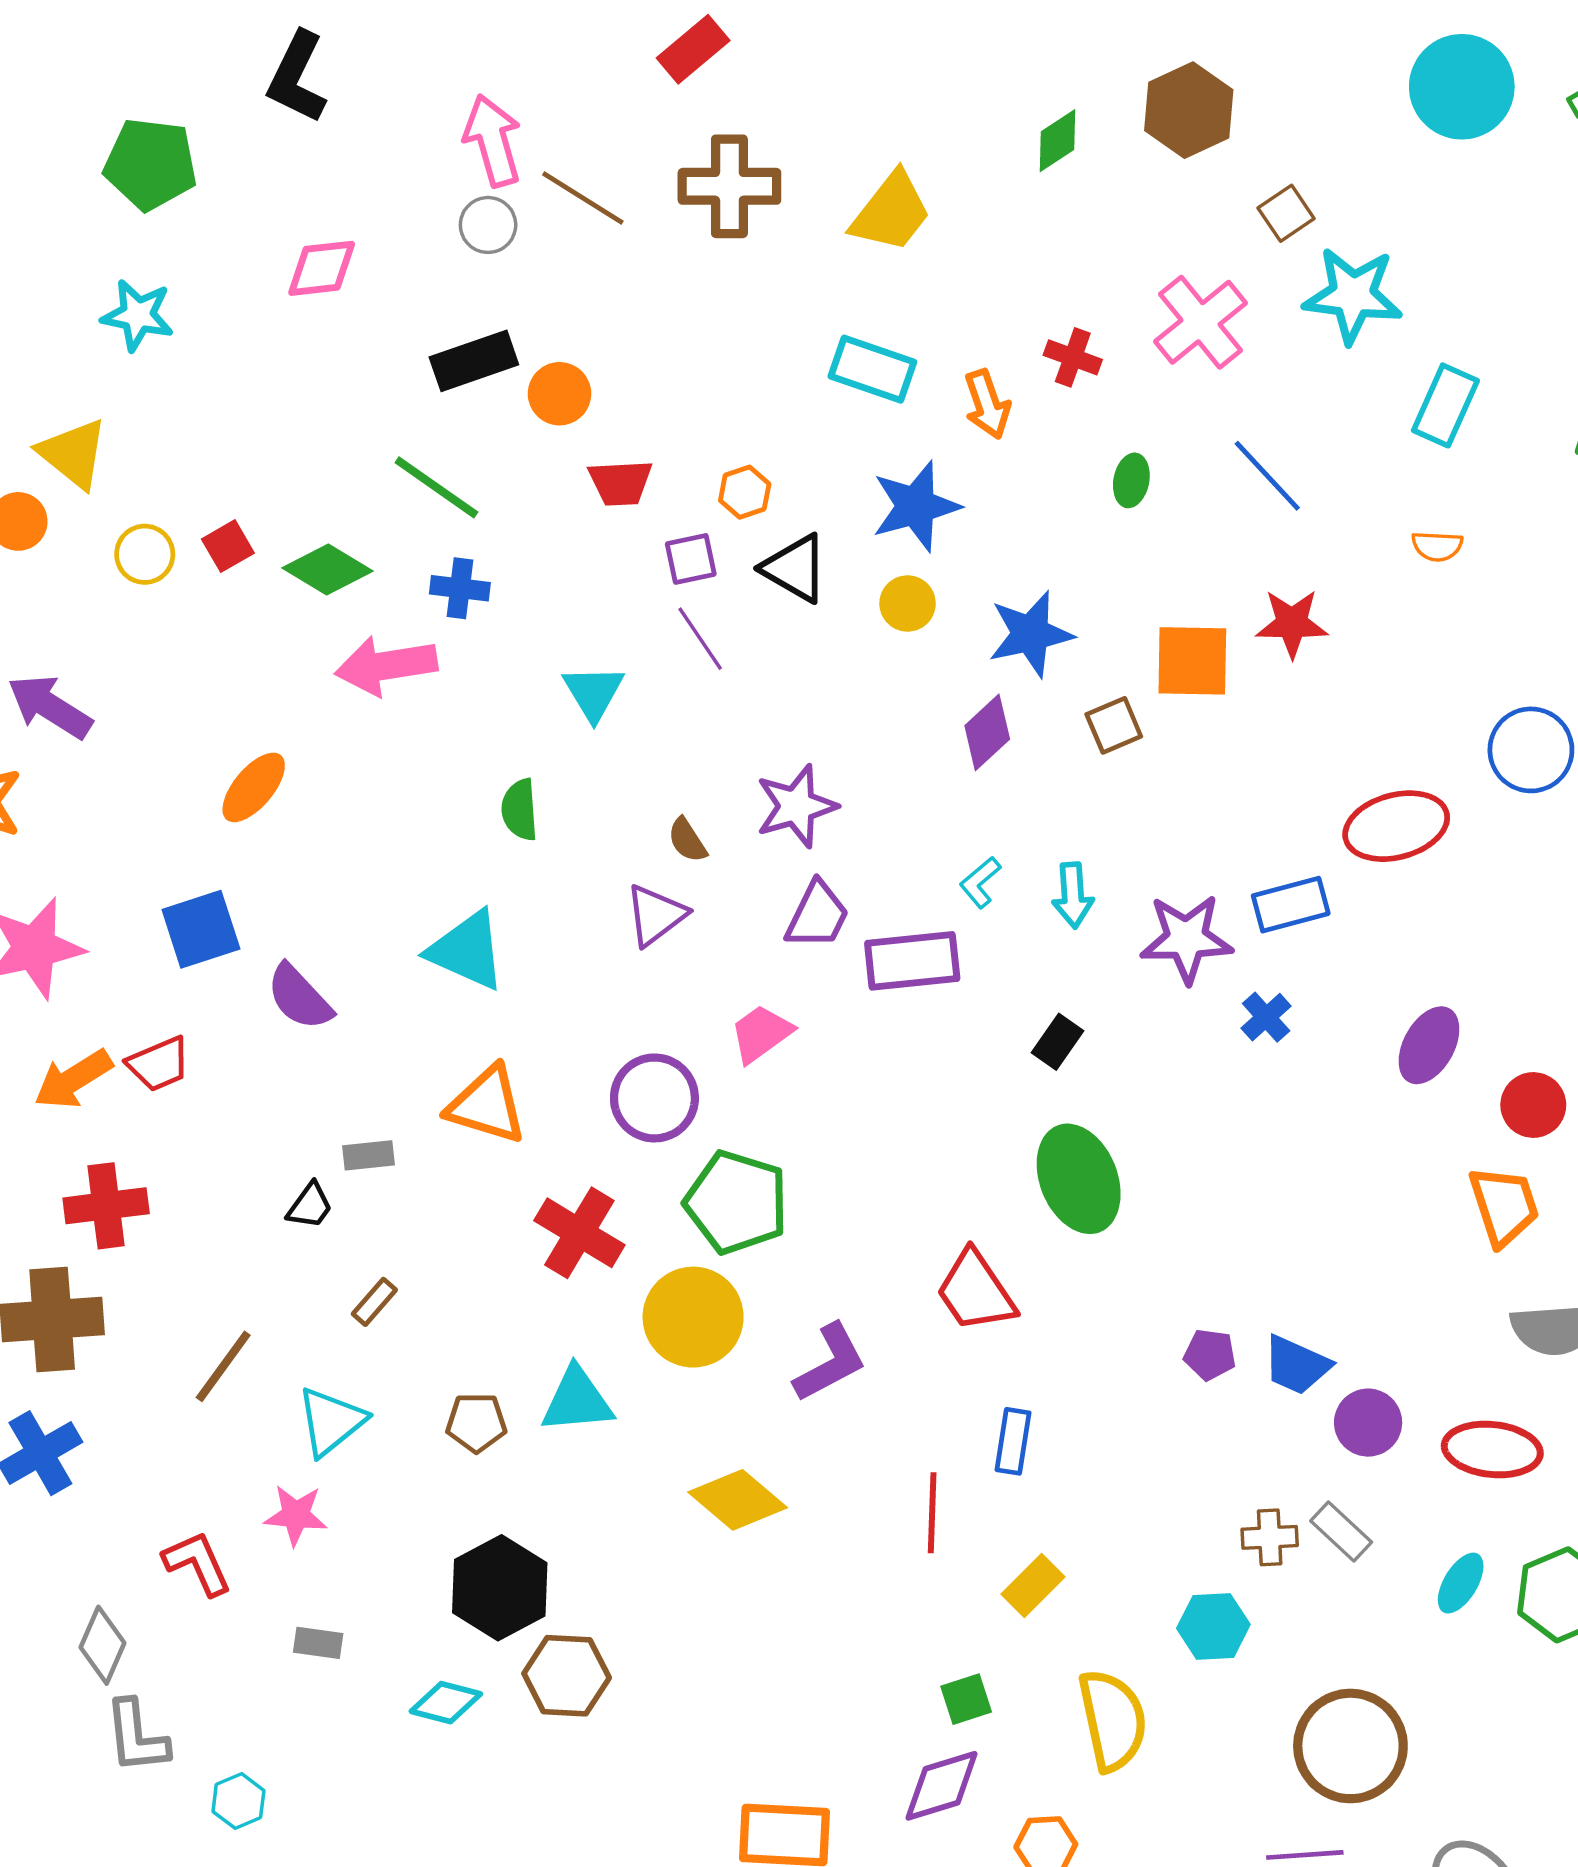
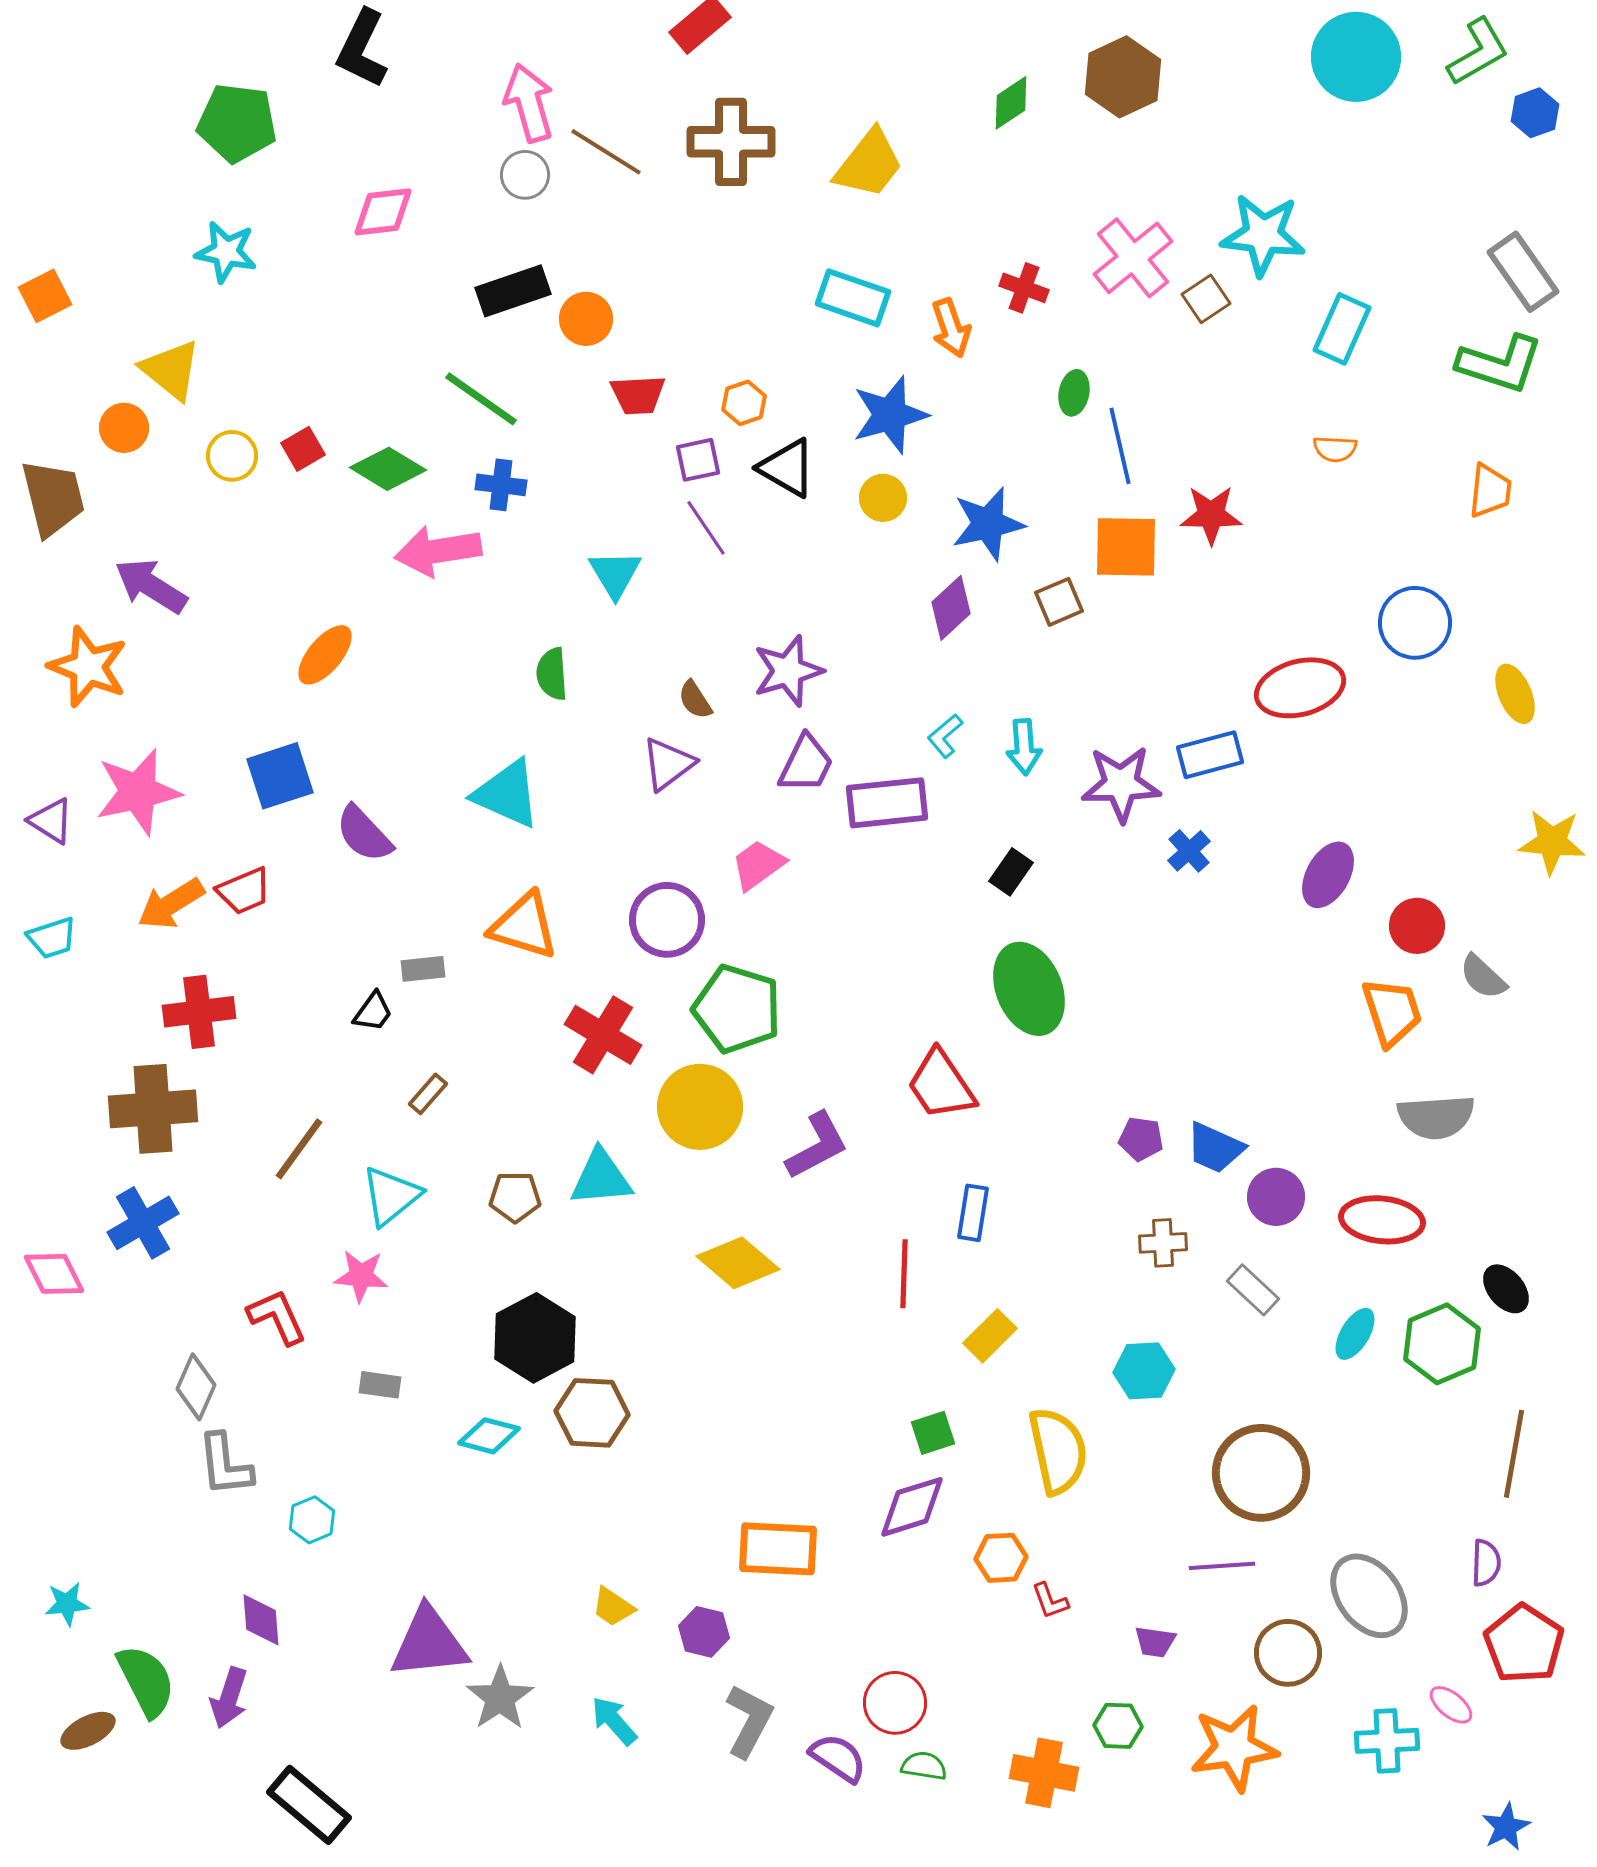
brown square: (1286, 213) -> (1206, 299), moved
blue line: (1267, 476) -> (1120, 446), moved, turned 30
brown cross: (1270, 1537) -> (1163, 1243), moved

